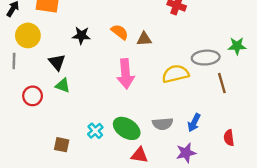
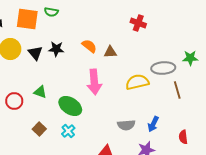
black triangle: (57, 62) -> (35, 53), moved
green ellipse: (127, 128) -> (70, 106), moved
brown square: (62, 145) -> (39, 129), moved, turned 32

